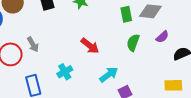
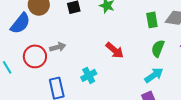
gray arrow: (33, 44) -> (58, 47), turned -77
cyan arrow: (109, 75) -> (154, 75), moved

